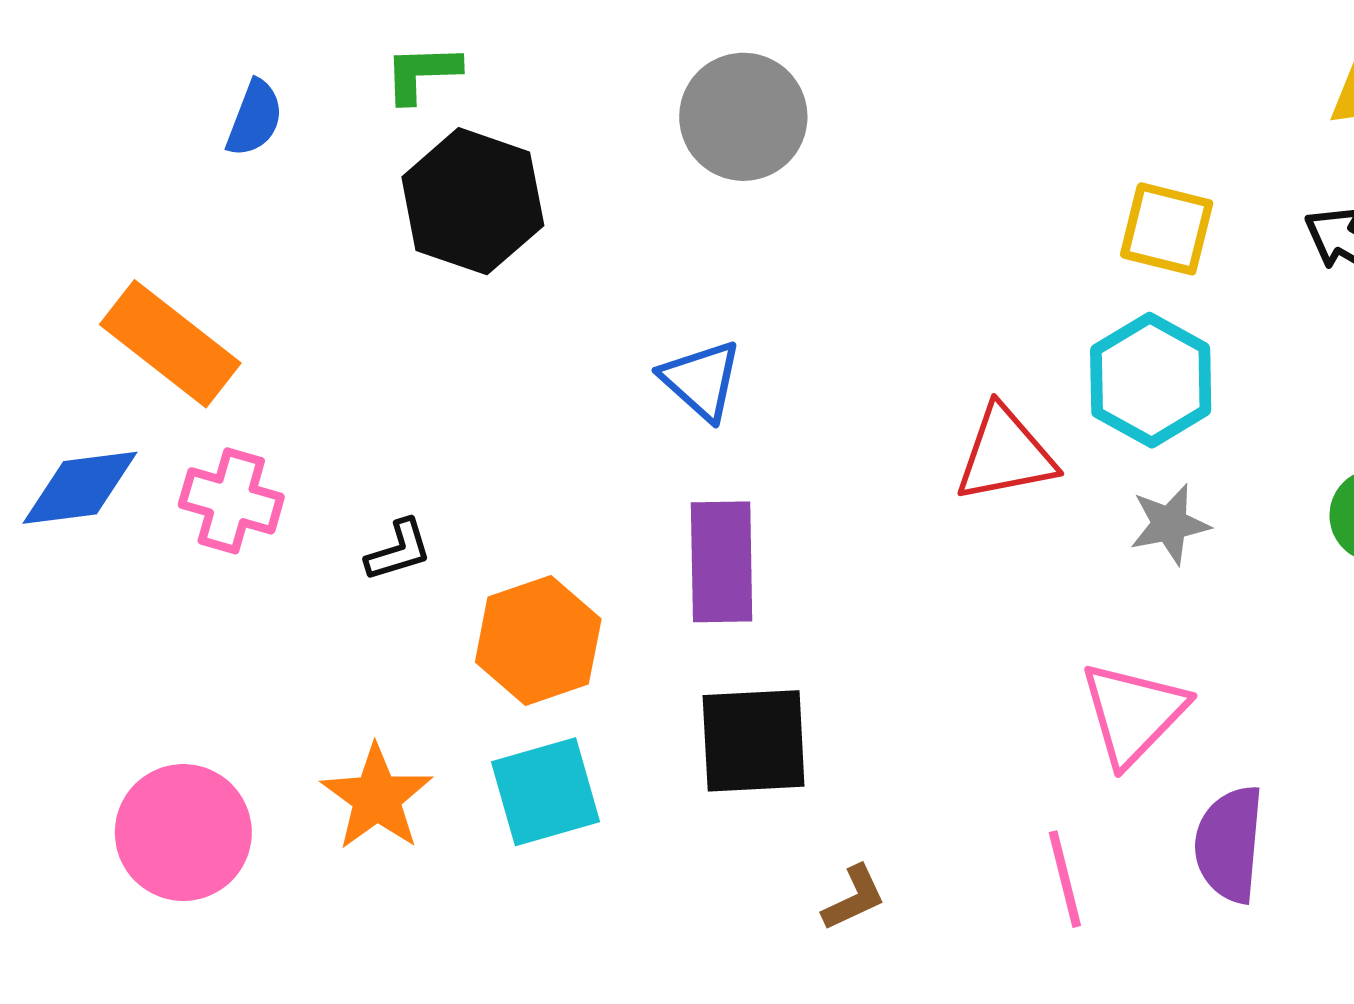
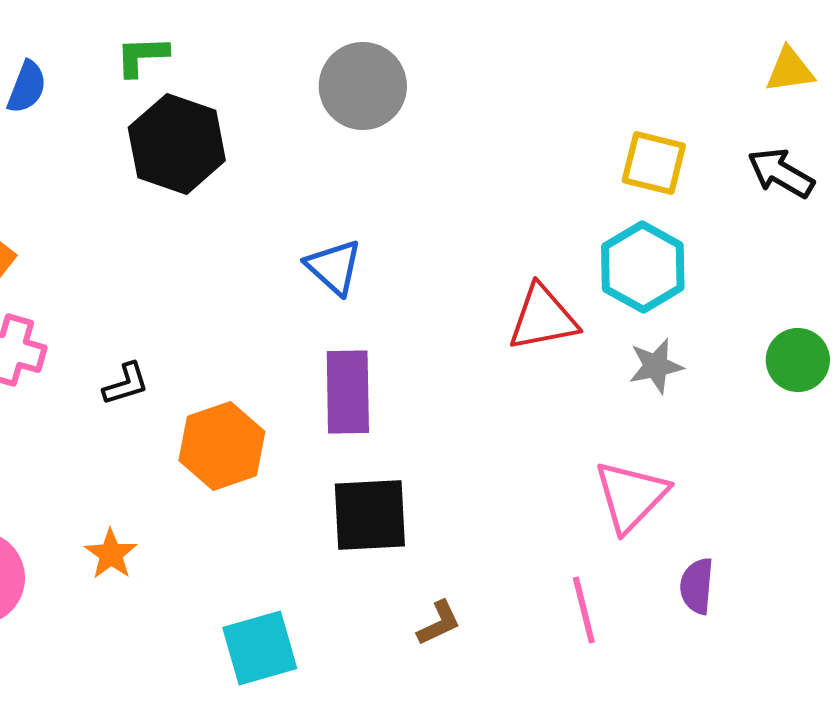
cyan square: (546, 792) -> (260, 648), moved
orange star: (377, 798) -> (111, 554), size x0.7
purple semicircle: (1229, 844) -> (697, 586), size x0.7

